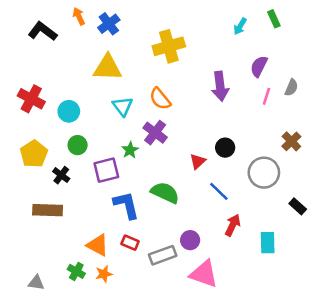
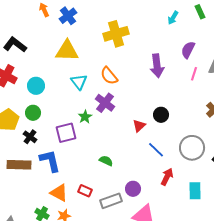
black L-shape: (43, 31) -> (15, 45), moved
green circle: (78, 145) -> (33, 113), moved
gray circle: (264, 173) -> (192, 148), moved
green semicircle: (165, 193) -> (106, 161), moved, size x0.6
blue L-shape: (126, 205) -> (50, 161), moved

